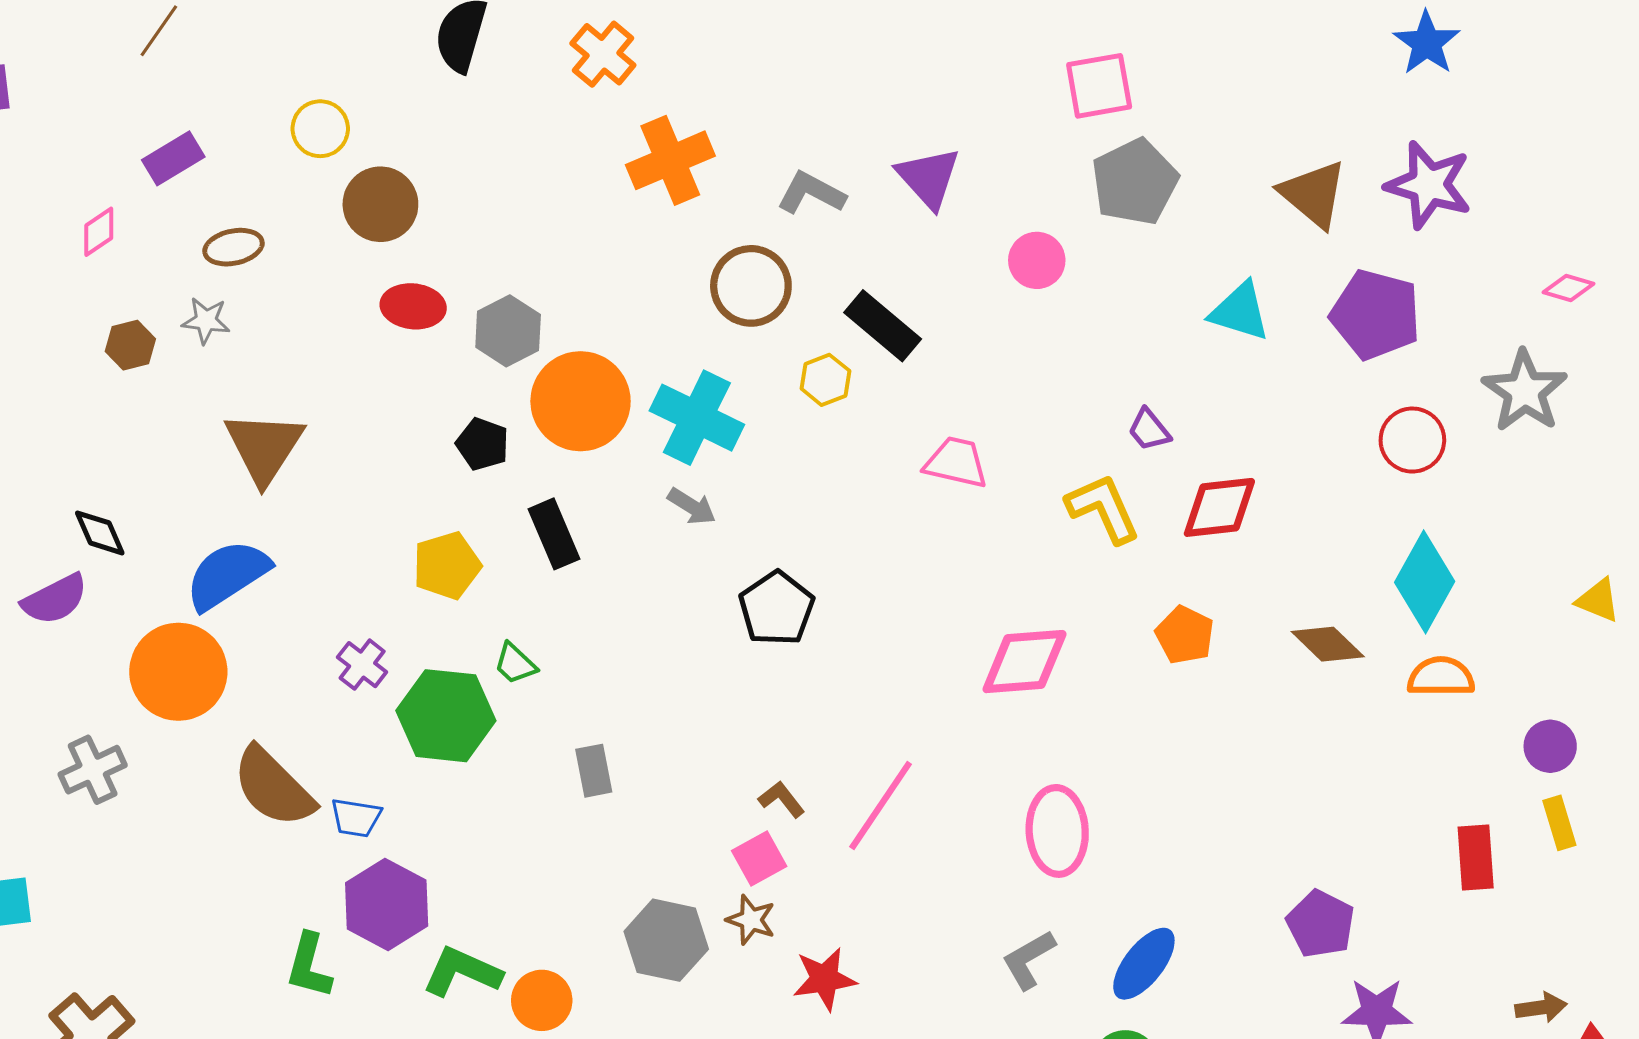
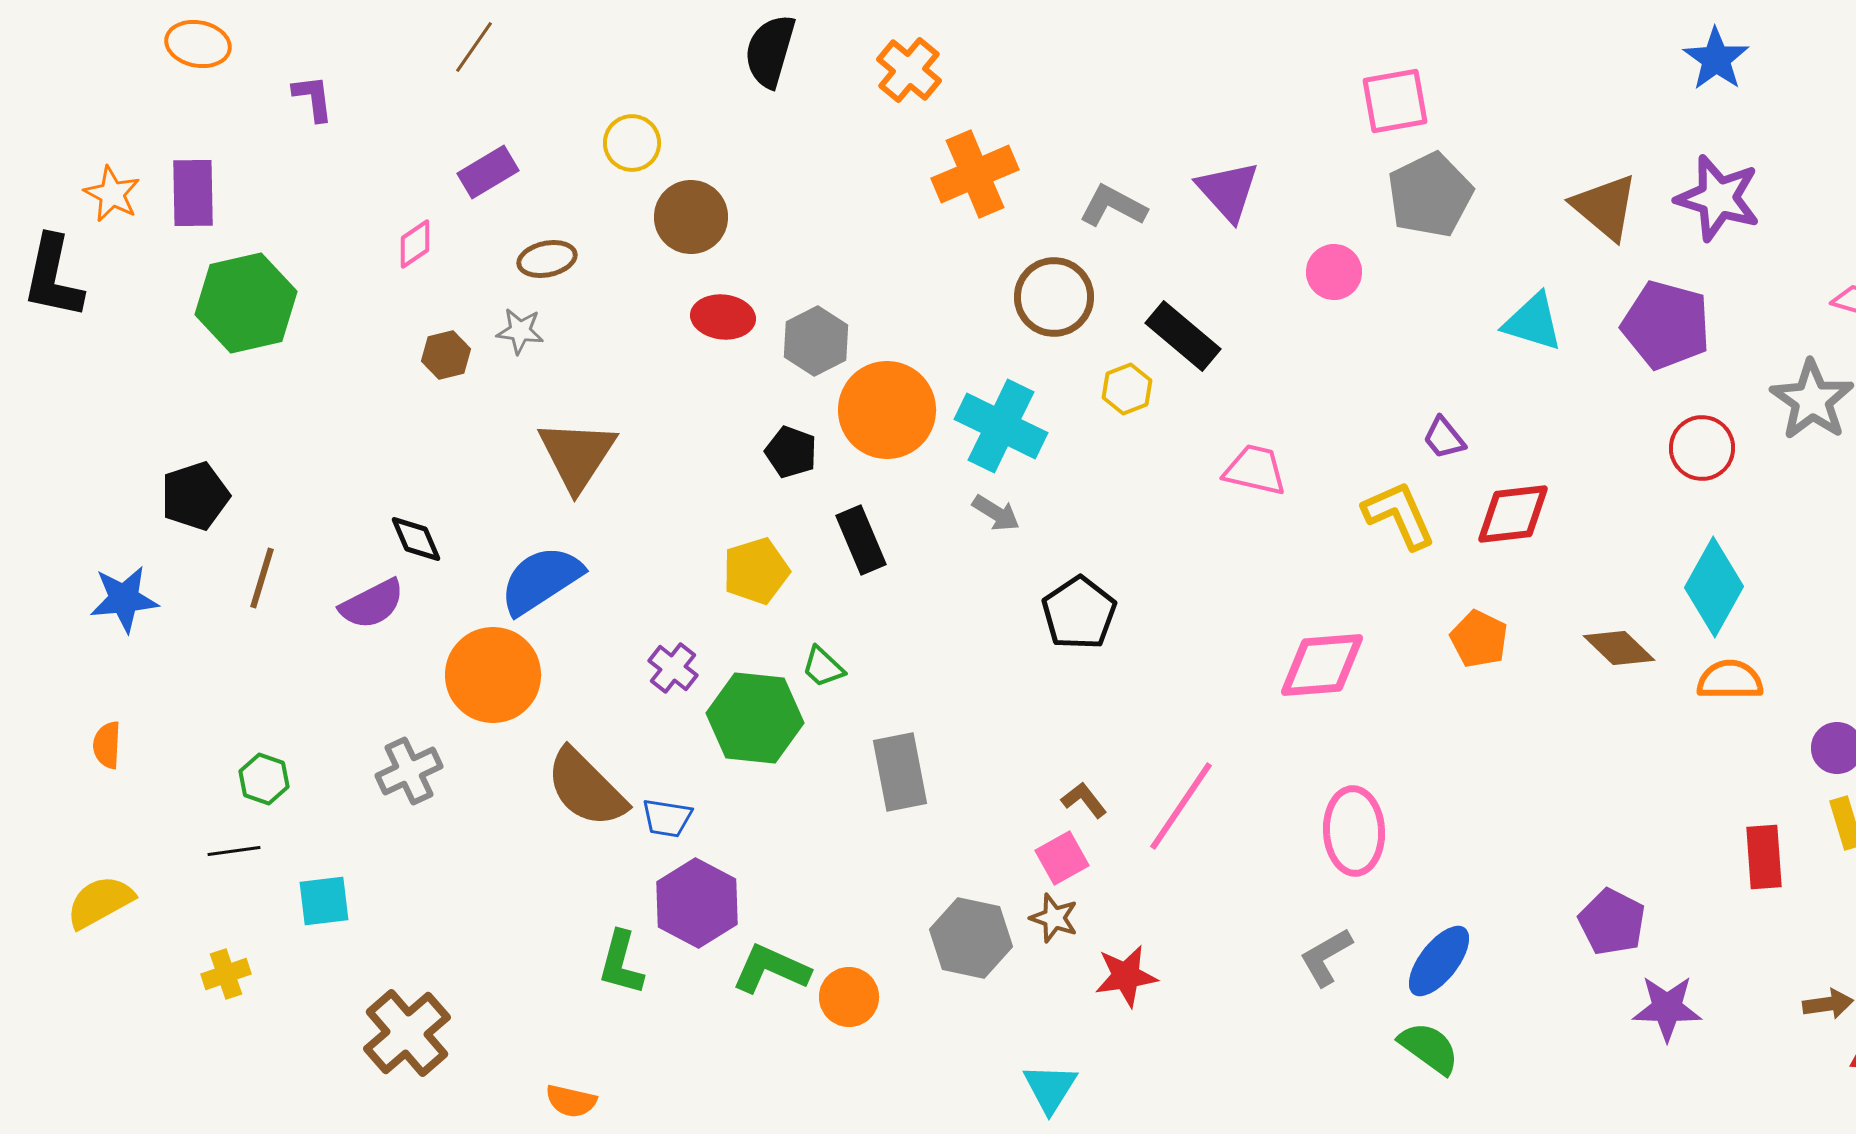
gray rectangle: (594, 771) -> (900, 772), size x1.5

